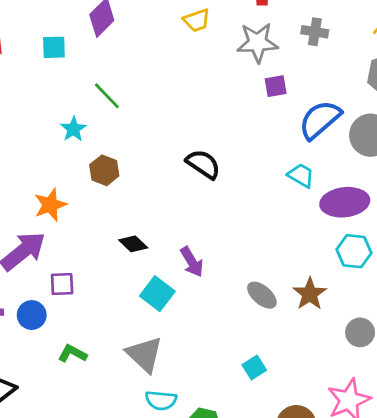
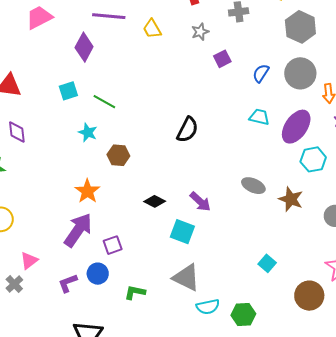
yellow trapezoid: (197, 20) -> (152, 29), turned 95
gray star: (257, 43) -> (200, 32), size x0.6
cyan square: (54, 47) -> (68, 91), moved
blue semicircle: (320, 120) -> (261, 73), size x0.6
black semicircle: (203, 164) -> (187, 130), turned 100
purple ellipse: (345, 202) -> (296, 127), turned -32
gray ellipse: (262, 295) -> (253, 186), moved

